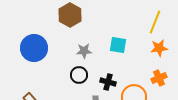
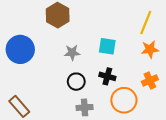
black circle: (79, 75) -> (76, 82), moved
black cross: (108, 82) -> (107, 76), moved

